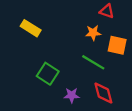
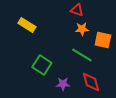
red triangle: (107, 11) -> (77, 10), moved

